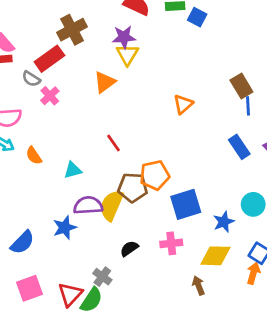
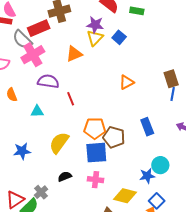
blue square: (197, 17) -> (119, 37), moved
gray semicircle: (31, 79) -> (22, 40), size x1.5
pink cross: (50, 96) -> (33, 55), size x1.6
blue rectangle: (239, 147) -> (147, 127), moved
brown pentagon: (133, 188) -> (114, 137), moved
blue square: (186, 204) -> (96, 153), moved
purple semicircle: (88, 205) -> (48, 81), moved
blue star: (224, 222) -> (147, 176), moved

